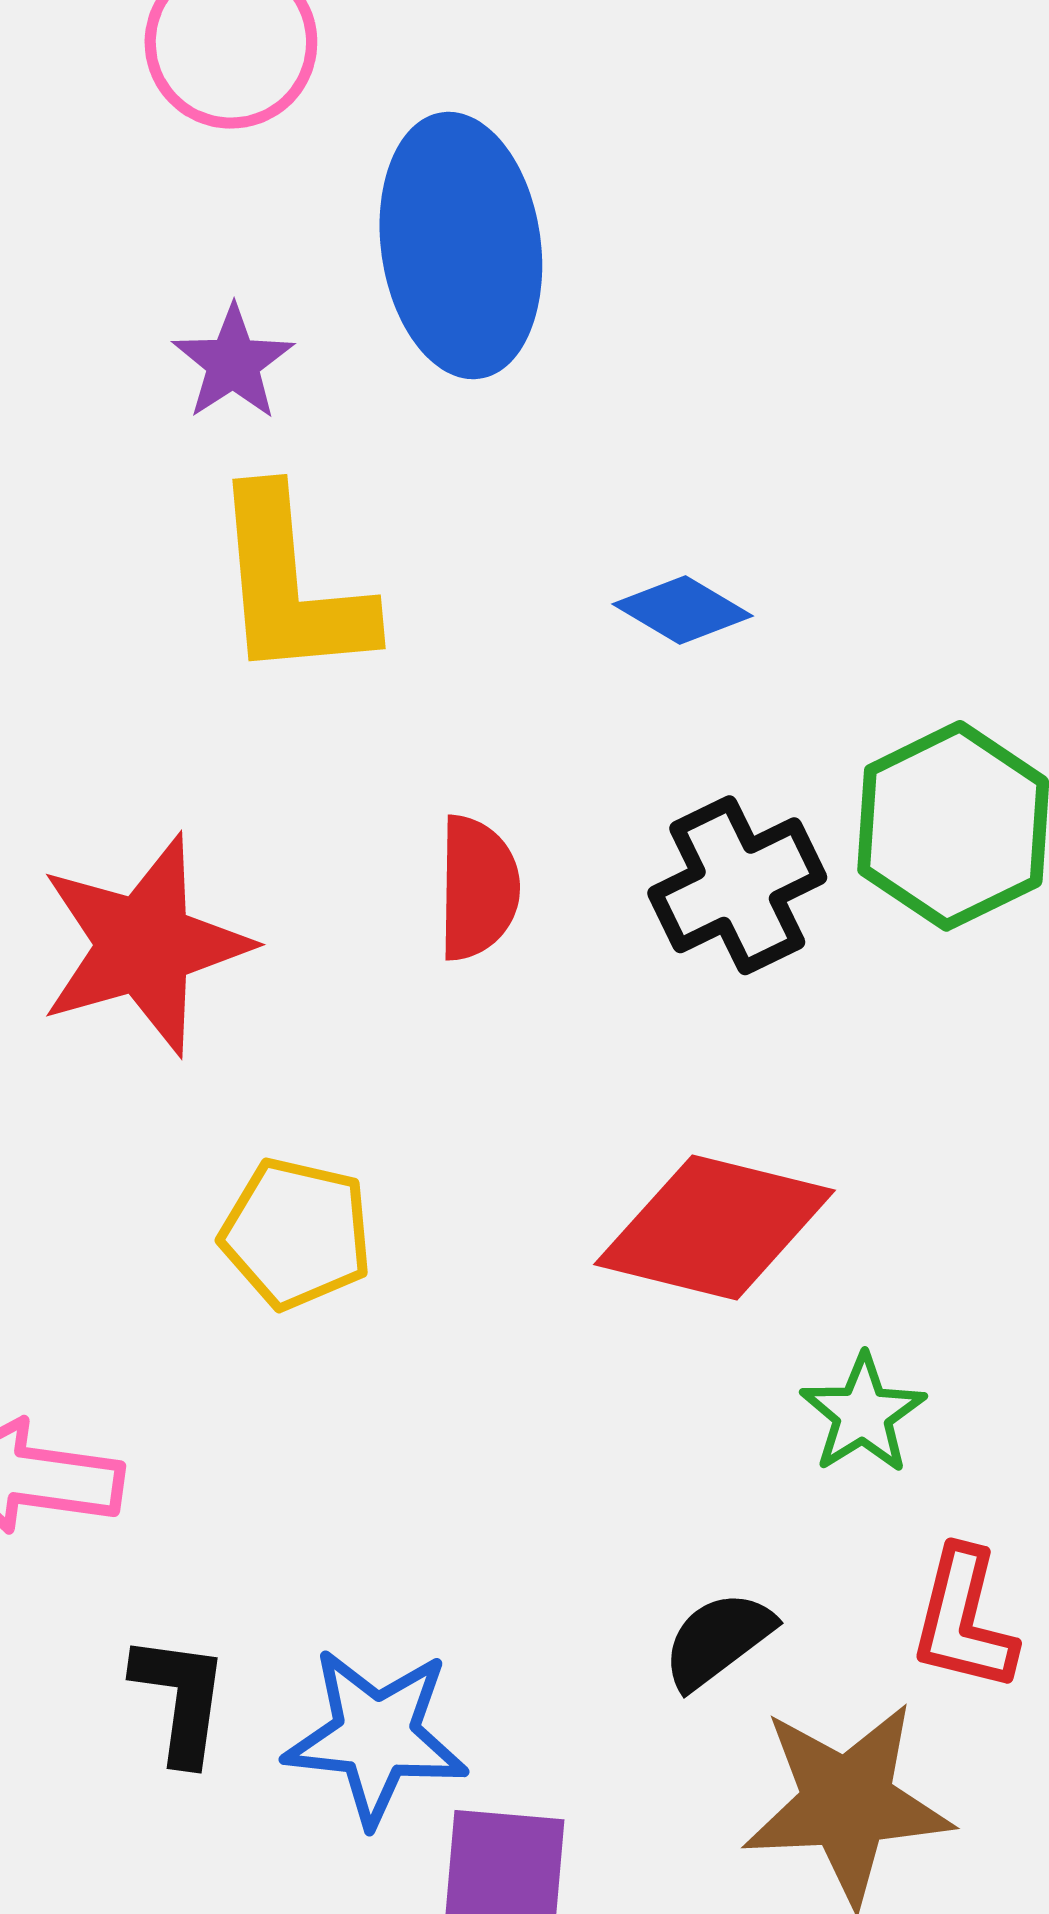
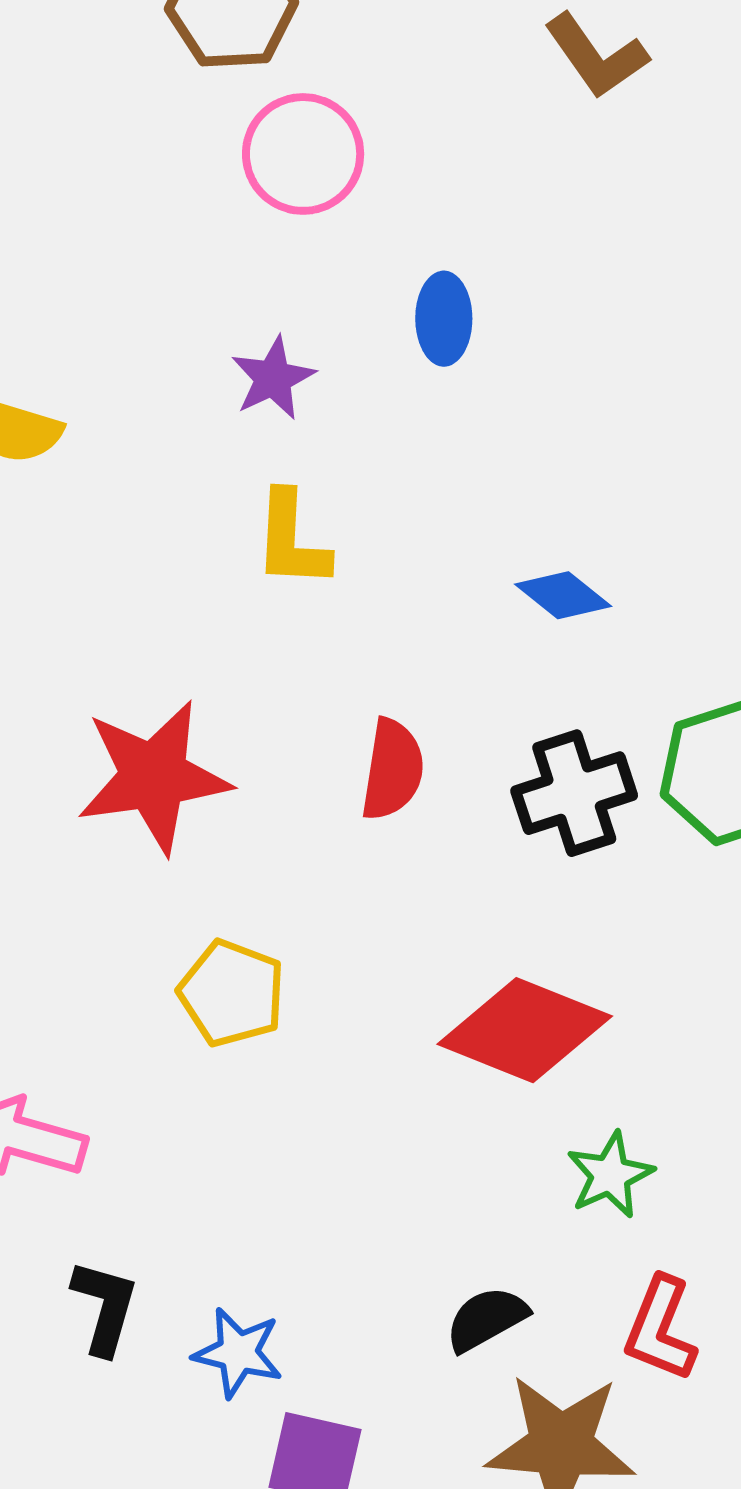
blue ellipse: (461, 245) -> (444, 319), size x0.5
yellow L-shape: (291, 586) -> (292, 540), size x0.7
blue star: (376, 1736) -> (238, 1353), size x0.7

